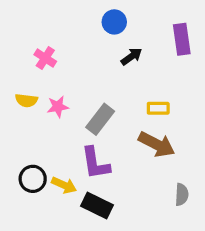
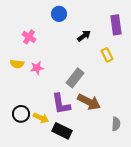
blue circle: (114, 22) -> (59, 14), moved
yellow rectangle: (158, 108) -> (107, 55), moved, turned 64
gray rectangle: (100, 119) -> (75, 78), moved
brown arrow: (157, 144) -> (89, 102), moved

